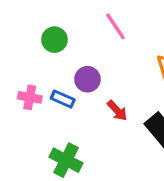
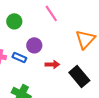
red arrow: (117, 111) -> (52, 64), turned -48

